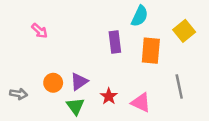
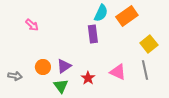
cyan semicircle: (140, 16) -> (101, 13), moved
yellow square: (184, 31) -> (149, 44), moved
orange rectangle: (151, 51) -> (127, 16), moved, turned 50
pink triangle: (141, 103) -> (118, 72), moved

